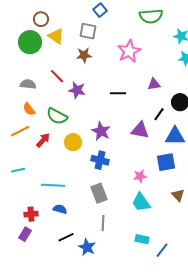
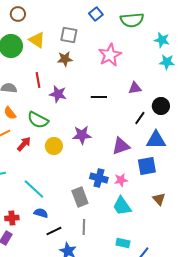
blue square: (100, 10) -> (96, 14), moved
brown circle: (41, 19) -> (18, 14), moved
red line: (57, 76) -> (38, 80), turned 35
purple triangle: (140, 130) -> (121, 146), moved, turned -30
purple star: (101, 131) -> (82, 135), turned -30
blue cross: (100, 160) -> (99, 178), moved
cyan line: (53, 185) -> (34, 189), turned 40
black line: (66, 237) -> (54, 231), moved

